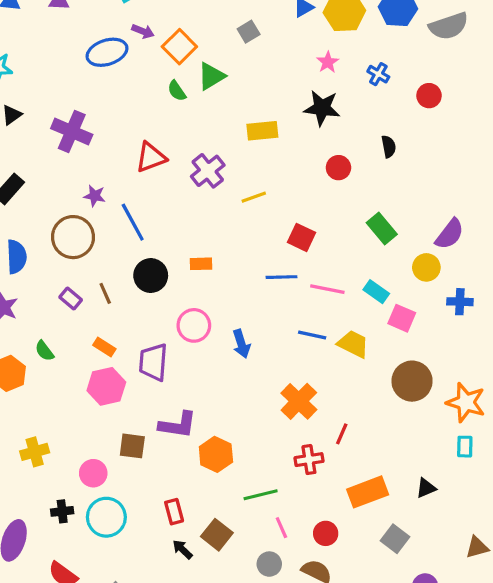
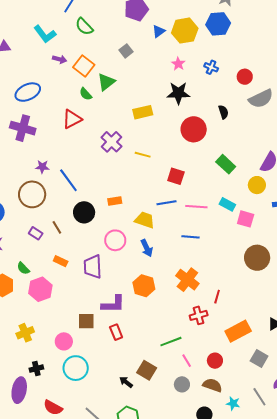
gray semicircle: (449, 26) -> (261, 99), moved
blue ellipse: (107, 52) -> (28, 92), moved
red triangle: (151, 157) -> (72, 119), moved
red circle: (338, 168) -> (194, 129), size x1.6
yellow line: (254, 197) -> (143, 155), turned 42
yellow trapezoid: (353, 344) -> (145, 220), moved
pink hexagon: (106, 386) -> (40, 289), moved
orange hexagon: (216, 454) -> (144, 286), moved
black cross: (62, 511) -> (36, 369), moved
red rectangle: (174, 512) -> (116, 332), moved

